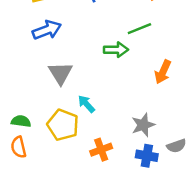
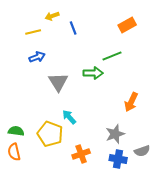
blue arrow: (47, 30) -> (37, 57), size x0.7
orange arrow: (163, 72) -> (131, 102), moved
gray triangle: (60, 73) -> (58, 82), moved

